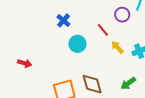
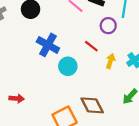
blue cross: (63, 20) -> (48, 45), size x1.5
yellow arrow: (117, 47) -> (110, 61), turned 72

